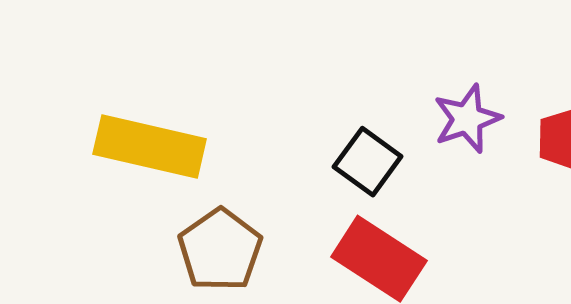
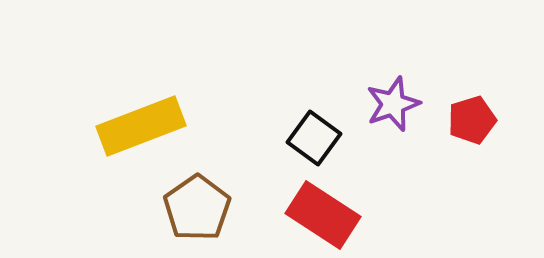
yellow rectangle: (150, 147) -> (141, 126), turned -34

